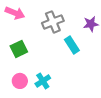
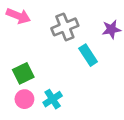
green square: (19, 49) -> (23, 73), moved

